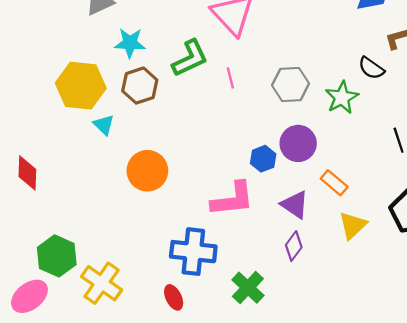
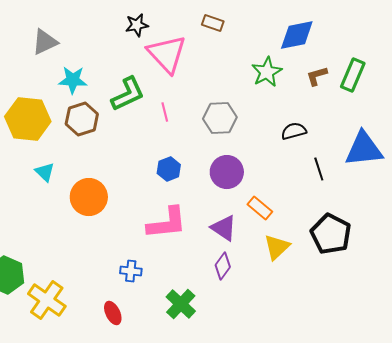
black semicircle: (371, 68) -> (294, 131), moved, turned 130
green star: (342, 98) -> (267, 72), moved
cyan triangle: (104, 125) -> (45, 172), moved
blue hexagon: (263, 159) -> (169, 169), moved
blue cross: (193, 252) -> (131, 271), size x0.5

